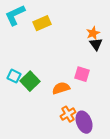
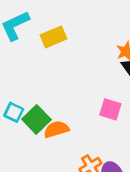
orange semicircle: (61, 88) -> (56, 129), moved

